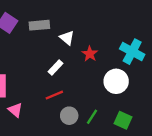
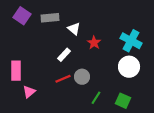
white circle: (116, 81) -> (129, 67), moved
pink triangle: (15, 110) -> (29, 92), turned 40
gray circle: (69, 116) -> (82, 77), moved

